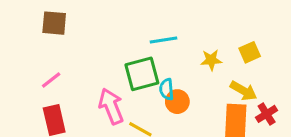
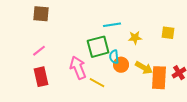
yellow square: (250, 52) -> (168, 33), turned 32
yellow star: (211, 60) -> (135, 38), moved
yellow arrow: (243, 91) -> (144, 68), moved

